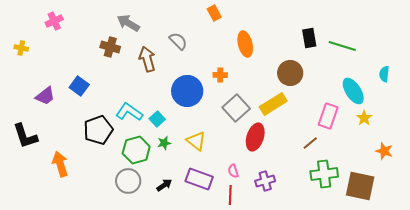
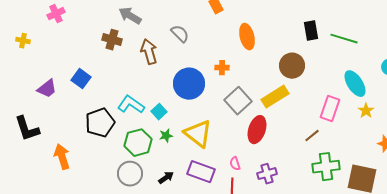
yellow triangle: (196, 141) -> (198, 134), size x1.4

